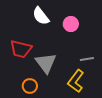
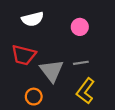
white semicircle: (41, 16) -> (33, 19), moved, turned -66
gray line: (87, 59) -> (81, 63), moved

